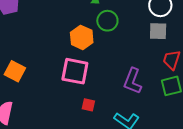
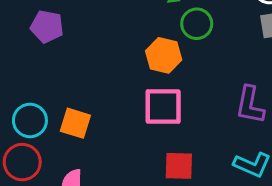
red square: (88, 105) -> (179, 166), moved, size x1.5

